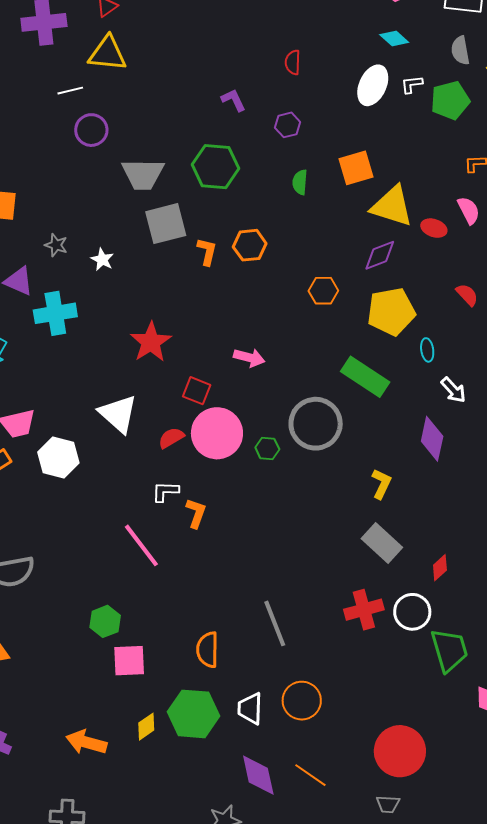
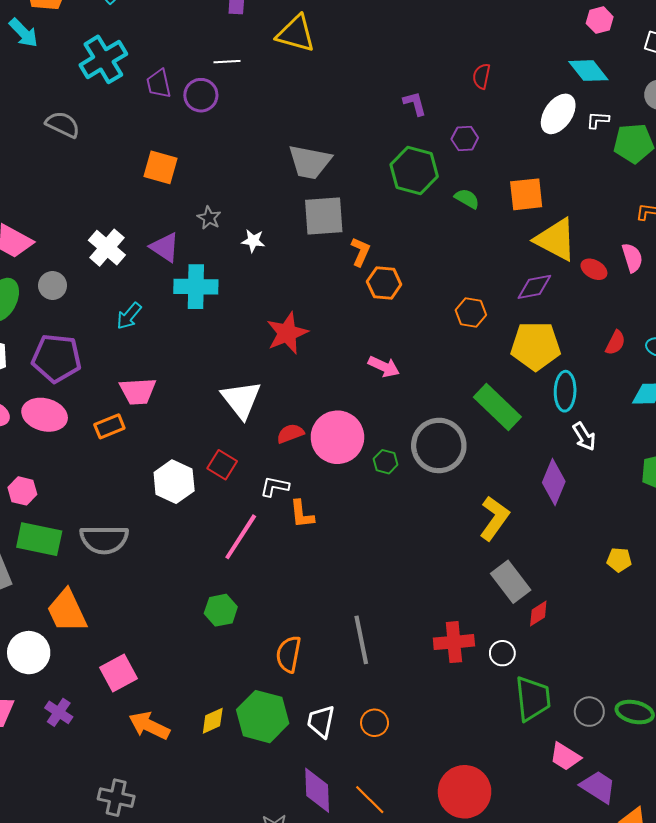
cyan diamond: (394, 39) -> (588, 71), size x1.4
white line: (70, 91) -> (227, 62), moved
purple circle: (91, 130) -> (201, 95), moved
green hexagon: (216, 167) -> (414, 170), moved
green semicircle: (300, 182) -> (467, 199), turned 105
orange hexagon: (250, 245) -> (384, 283), moved
white star: (102, 260) -> (253, 241), turned -30
red semicircle: (467, 295) -> (615, 343), turned 60
cyan ellipse: (427, 350) -> (565, 391), size x1.6
red square: (197, 391) -> (222, 465), moved
white hexagon: (58, 458) -> (174, 482), moved
yellow L-shape: (381, 484) -> (494, 518), size x1.4
orange L-shape: (196, 513) -> (302, 514), turned 144
gray rectangle: (382, 543) -> (511, 582), moved
pink line: (141, 545) -> (241, 537), turned 60
white circle: (412, 612) -> (502, 653), size x0.7
green hexagon: (105, 621) -> (221, 610), moved
pink square: (129, 661) -> (118, 673), moved, turned -36
orange circle: (302, 701) -> (375, 723), size x0.7

